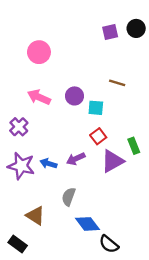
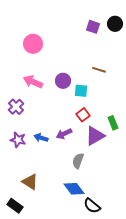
purple square: (110, 32) -> (93, 27), turned 32
purple star: (21, 166) -> (18, 140), size x0.7
gray semicircle: (69, 197) -> (78, 161), moved

